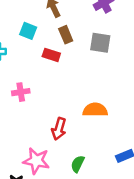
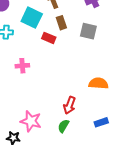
cyan square: (28, 31) -> (32, 18), size x1.5
orange semicircle: (95, 110) -> (98, 83), moved
red arrow: (59, 129) -> (69, 105), moved

